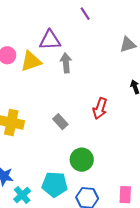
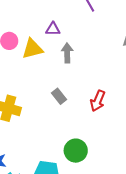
purple triangle: (50, 40) -> (53, 29), size x0.7
gray rectangle: (60, 122) -> (59, 96), moved

